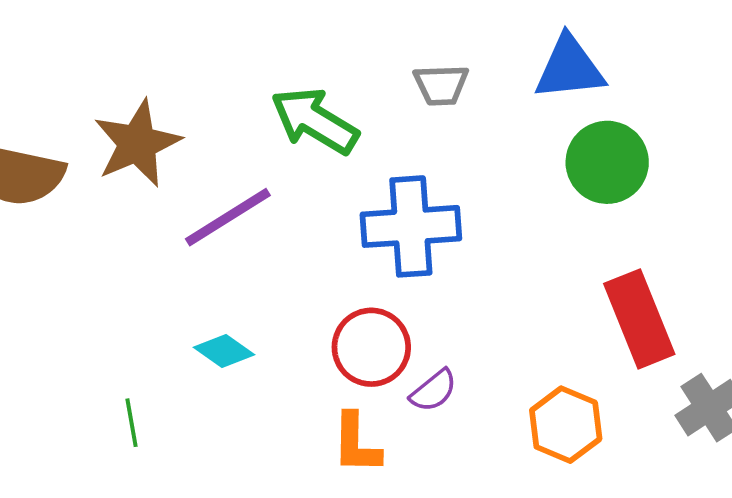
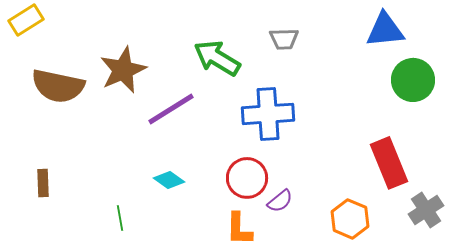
blue triangle: (569, 68) -> (385, 30), moved
green circle: (607, 162) -> (413, 80), moved

